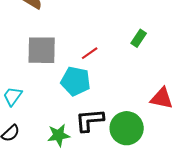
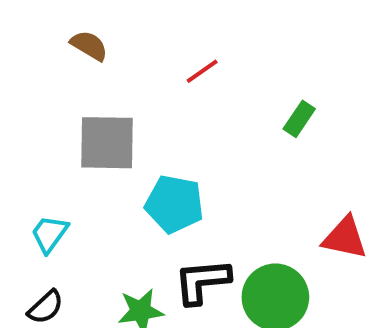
red line: (90, 53) -> (202, 71), moved

